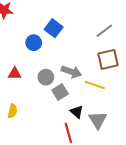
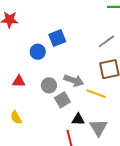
blue square: (54, 28) -> (57, 38), turned 30
yellow semicircle: (12, 111) -> (16, 118), turned 136
black triangle: (77, 112) -> (78, 119), turned -40

